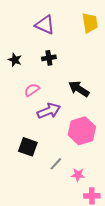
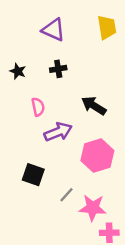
pink semicircle: (32, 90) -> (38, 107), turned 112
pink star: (78, 175) -> (93, 208), size x1.6

